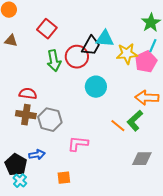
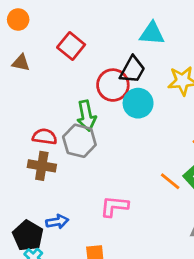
cyan triangle: (105, 39) -> (152, 33), moved
green arrow: (54, 61) -> (86, 116), moved
cyan circle: (96, 87) -> (138, 103), moved
gray hexagon: (50, 120) -> (79, 141), moved

